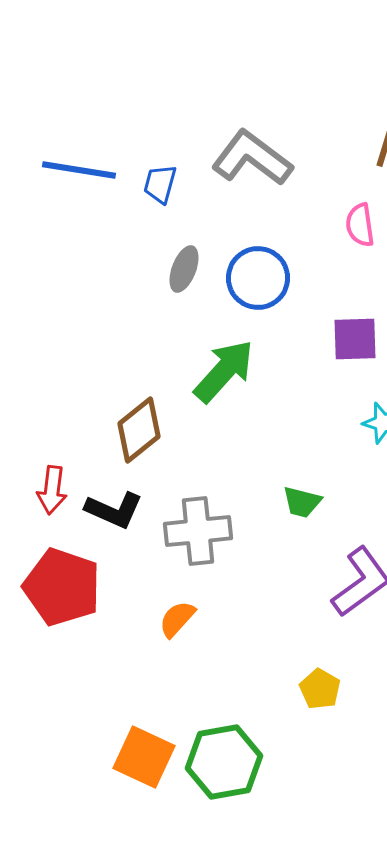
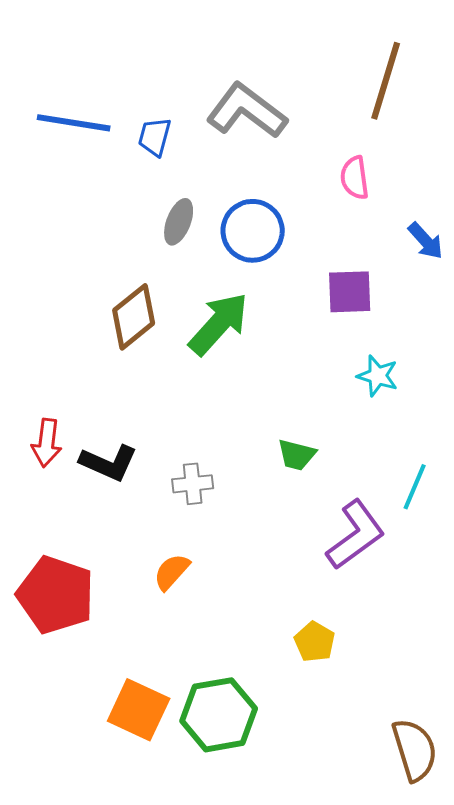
brown diamond: (139, 430) -> (134, 317), moved
gray cross: (198, 531) -> (193, 484), size x0.6
red pentagon: (62, 587) -> (56, 595), moved

